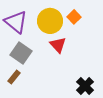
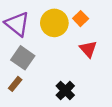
red triangle: (58, 45) -> (88, 49), moved
black cross: (85, 86) -> (65, 91), moved

